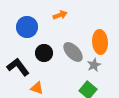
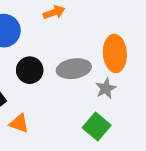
gray ellipse: (73, 52) -> (74, 69), turned -55

